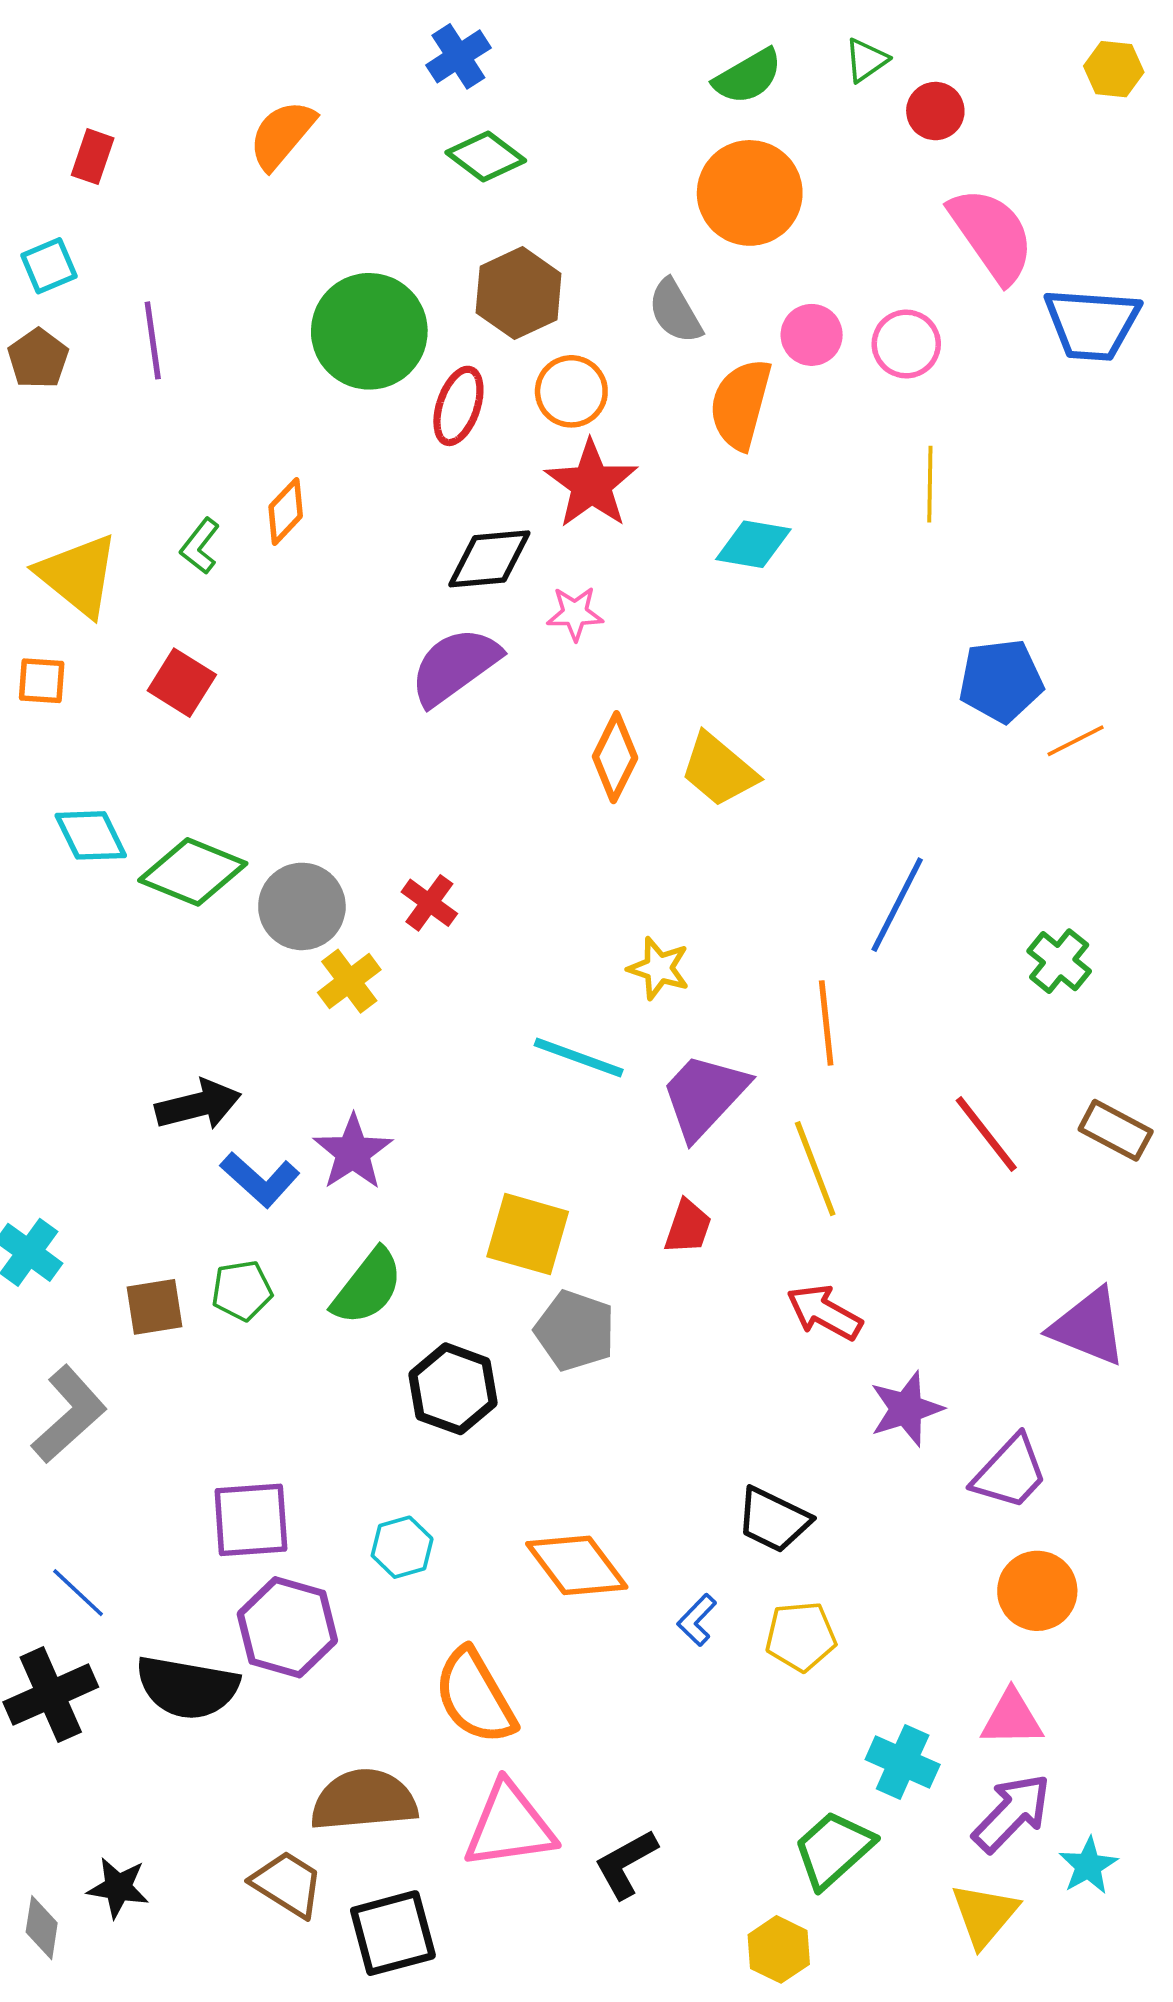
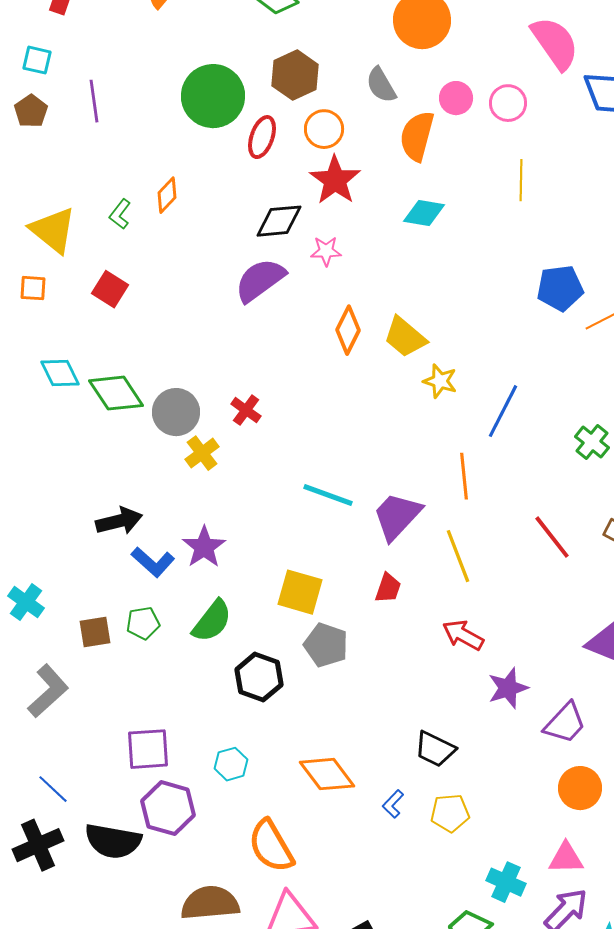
cyan square: (49, 266) -> (37, 60), turned 36
green diamond: (193, 872) -> (116, 393), turned 34
yellow star: (659, 968) -> (440, 381), moved

